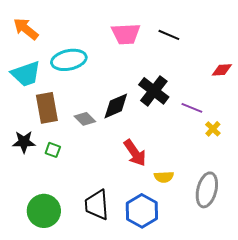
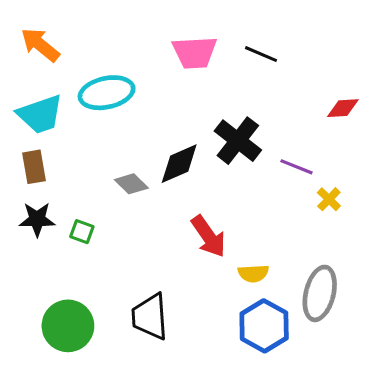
brown rectangle: (47, 108) -> (34, 167), moved, size x0.7
blue hexagon: (142, 211) -> (264, 326), moved

